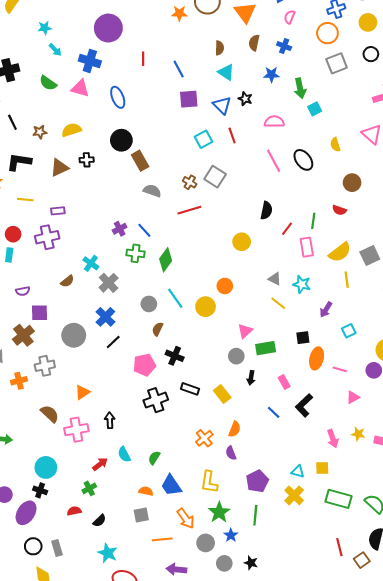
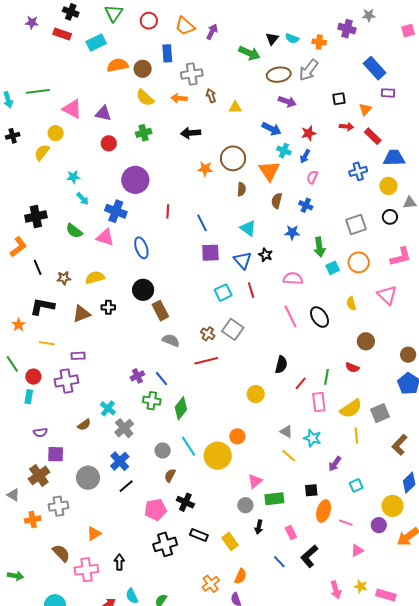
orange circle: (327, 33) -> (359, 262), moved
brown semicircle: (219, 48) -> (241, 189), moved
yellow circle: (206, 307) -> (218, 456), size x1.4

